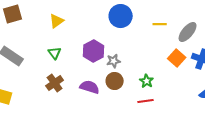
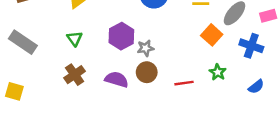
orange square: (177, 58) -> (212, 35), moved
green star: (147, 81) -> (218, 72), moved
red line: (146, 101) -> (184, 83), moved

